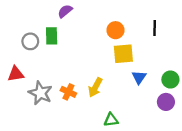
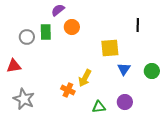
orange circle: (115, 30) -> (72, 27), moved
orange cross: (68, 92) -> (68, 90), moved
gray star: (40, 93) -> (24, 99), moved
purple circle: (166, 102) -> (125, 102), moved

